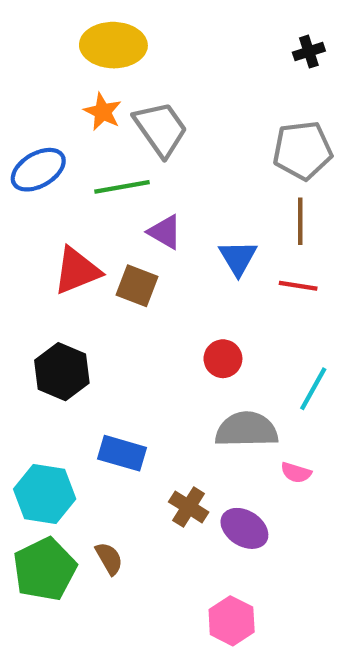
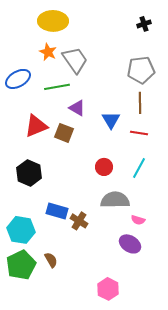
cyan line: (313, 389) -> (139, 168), moved
brown cross: (189, 507) -> (79, 221), moved
purple ellipse: (244, 528) -> (130, 244), moved

